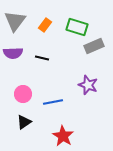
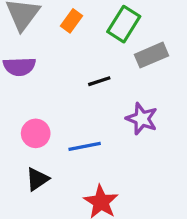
green rectangle: (77, 27) -> (124, 24), turned -75
black line: (42, 58) -> (99, 81), moved, turned -32

